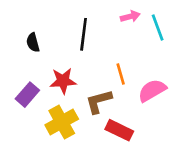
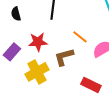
orange line: (121, 74) -> (80, 37), turned -35
red rectangle: (119, 130) -> (91, 85), moved

